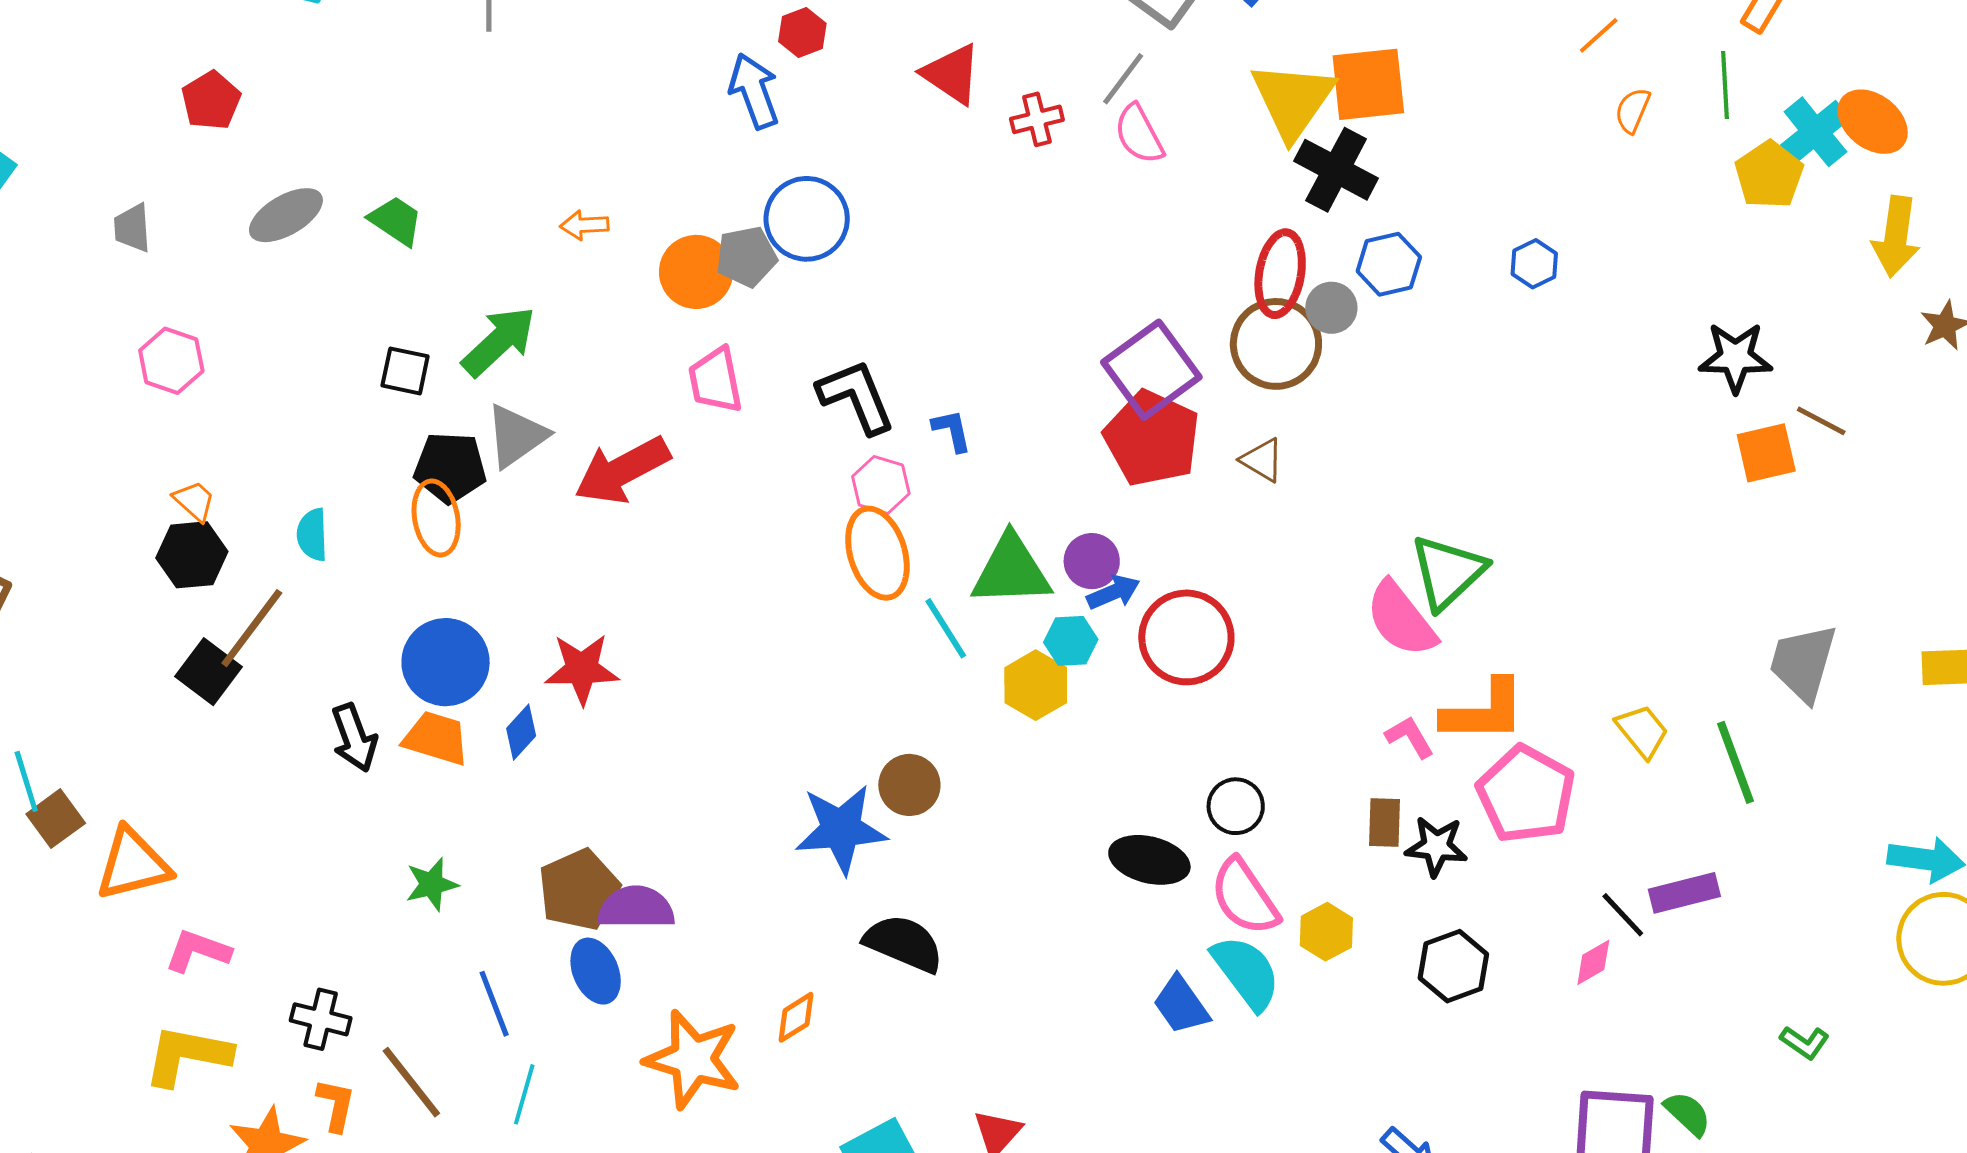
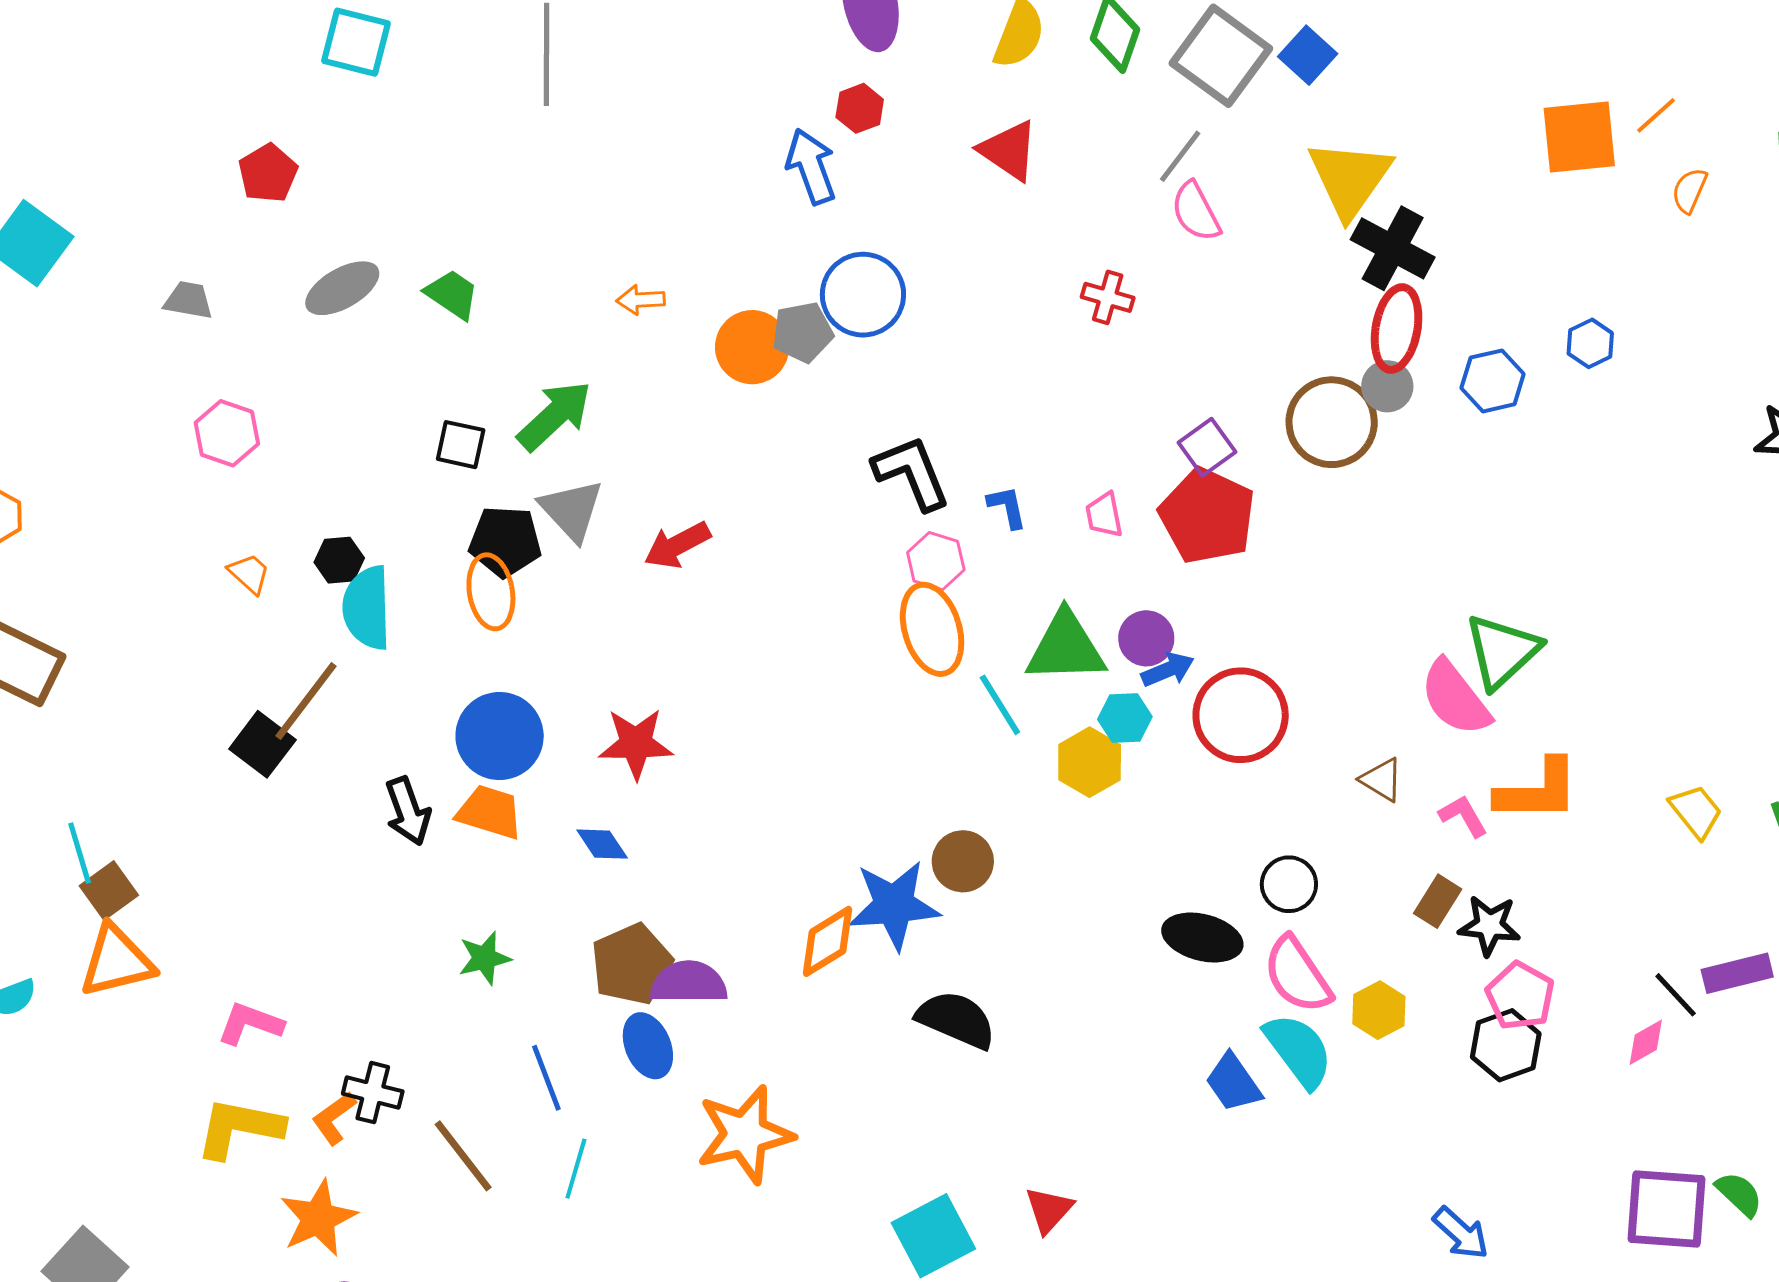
orange square: (1368, 84) -> (1579, 137), moved
red cross: (1037, 119) -> (1108, 297), moved, turned 30
gray trapezoid: (132, 228) -> (189, 300), turned 104
blue hexagon: (1389, 264) -> (1493, 381), moved
red ellipse: (1280, 274) -> (1397, 329), moved
purple square: (1151, 370) -> (1207, 447), size x0.6
pink trapezoid: (715, 380) -> (1104, 515), moved, size x0.7
gray triangle: (516, 436) -> (572, 510), turned -38
brown triangle: (1262, 460) -> (1382, 780), moved
red arrow: (622, 470) -> (677, 545), size x0.7
cyan semicircle: (312, 535) -> (367, 608), size x1.6
black hexagon: (192, 555) -> (339, 560), moved, size x0.7
blue diamond: (521, 732) -> (602, 844), moved, turned -76
pink pentagon: (1526, 794) -> (1520, 996), moved, size x0.7
brown rectangle: (1384, 822) -> (1438, 901), turned 30
orange triangle: (133, 864) -> (117, 961), moved
orange diamond: (796, 1017) -> (827, 941), moved, size x1.4
orange star: (693, 1059) -> (745, 1134), turned -30
orange L-shape: (336, 1105) -> (334, 1118), moved, turned -138

